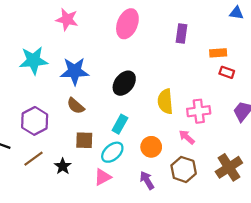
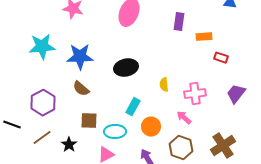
orange rectangle: (218, 53) -> (204, 37), moved
black ellipse: (124, 83) -> (126, 68), turned 40
yellow semicircle: (165, 101) -> (164, 85), size x0.6
cyan rectangle: (120, 124) -> (133, 107), moved
cyan ellipse: (112, 152) -> (115, 132), turned 40

